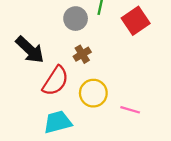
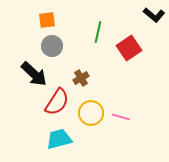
gray circle: (76, 19) -> (52, 46), moved
pink line: (130, 110) -> (121, 117), moved

